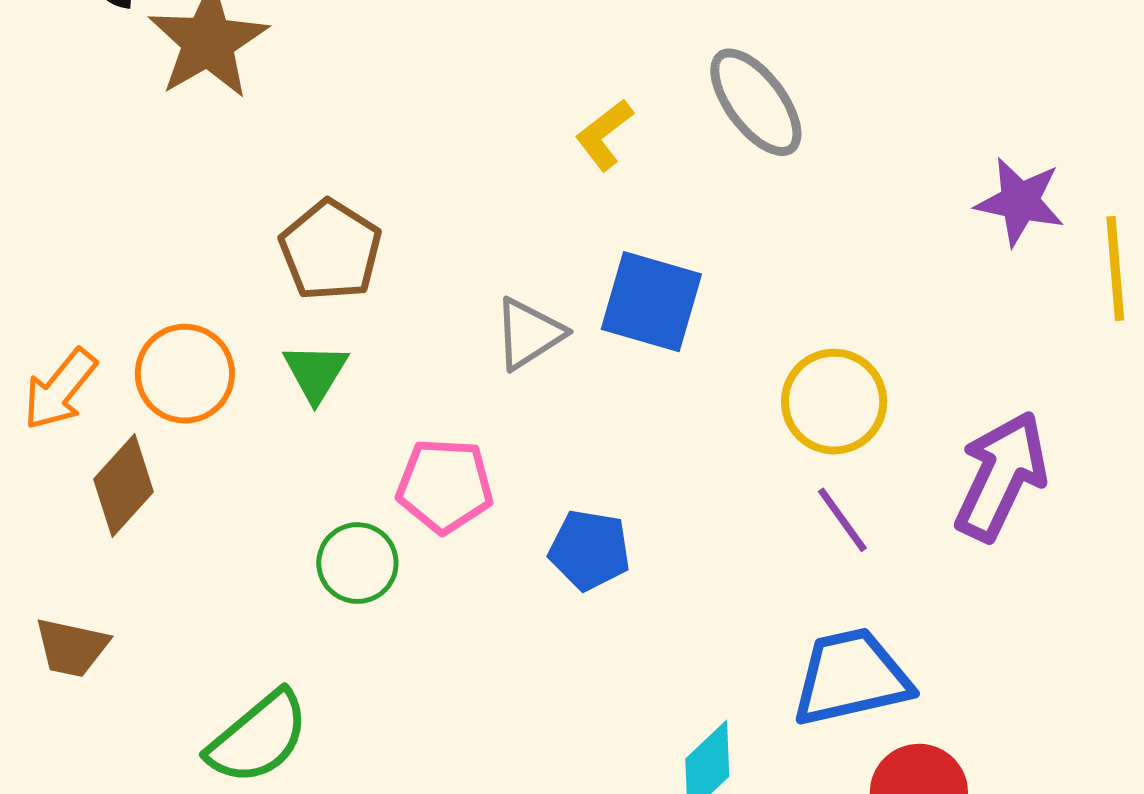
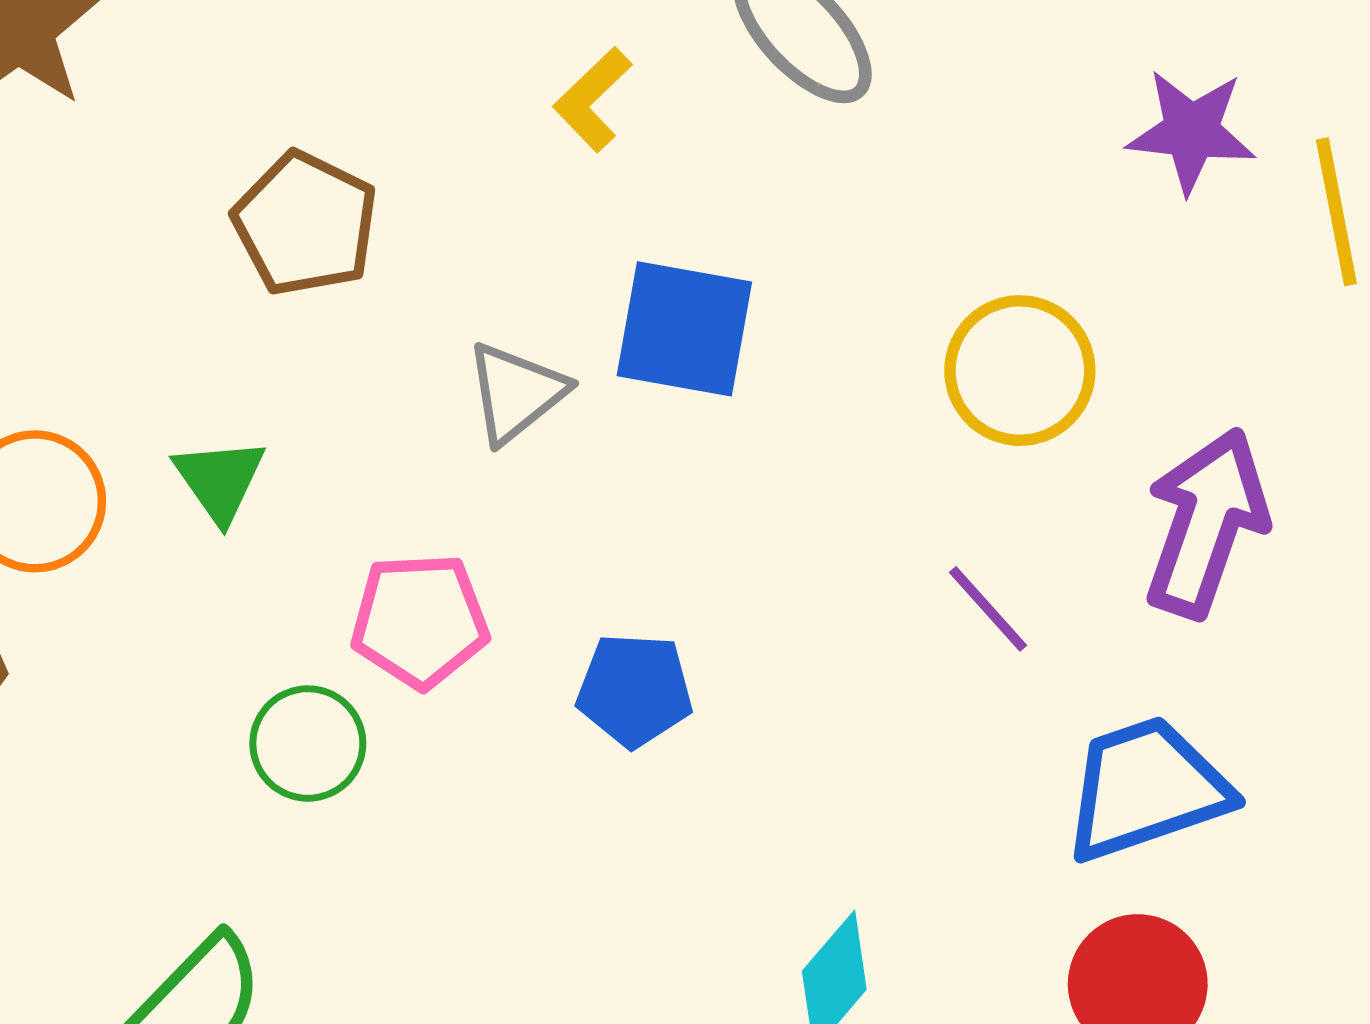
brown pentagon: (331, 250) -> (305, 224), moved
yellow circle: (834, 402) -> (1020, 371), moved
blue trapezoid: (851, 677) -> (1146, 789), moved

